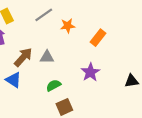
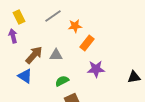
orange rectangle: (98, 38) -> (87, 43), moved
purple star: (90, 72) -> (96, 69), turned 30

